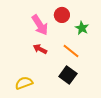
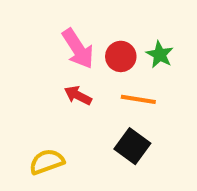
red circle: (62, 15) -> (121, 56), moved
orange line: (71, 51) -> (138, 99), turned -30

